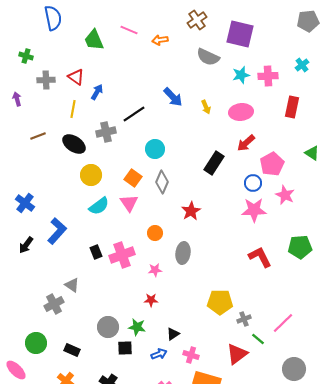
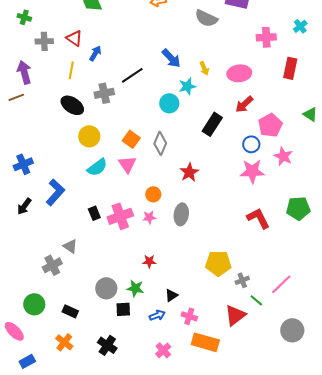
cyan star: (241, 75) -> (187, 86), moved
purple arrow: (17, 99) -> (24, 72), moved, size x1.6
brown line: (38, 136) -> (16, 97), moved
cyan circle: (155, 149) -> (169, 103), moved
blue cross: (25, 203) -> (23, 164), turned 30
pink star: (155, 270) -> (149, 217), moved

